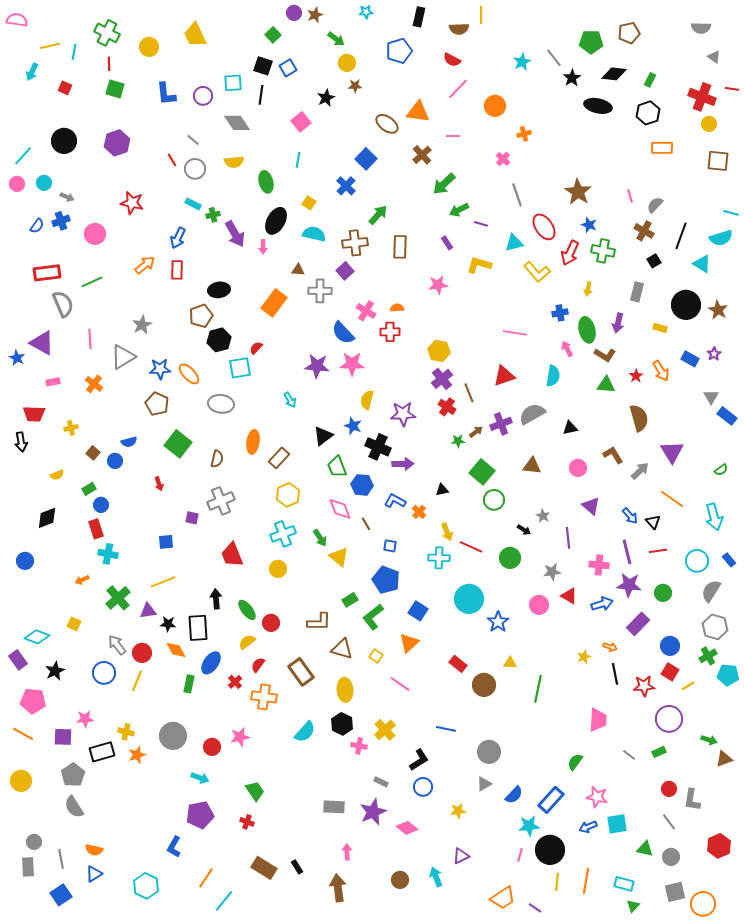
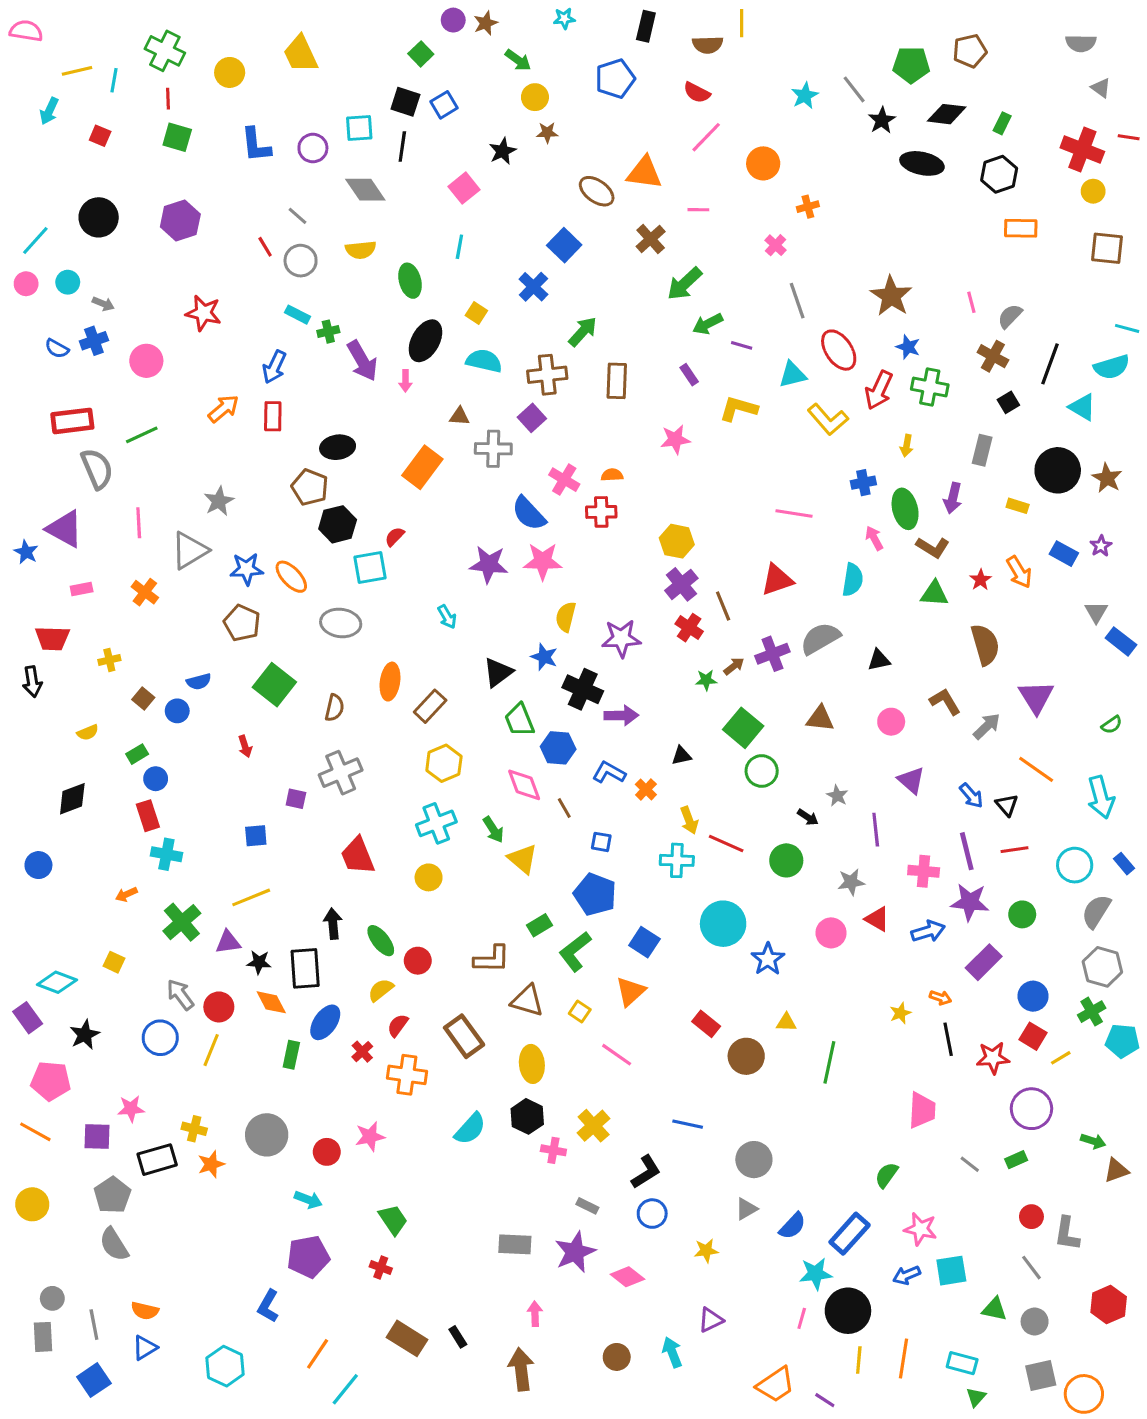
blue semicircle: (37, 226) -> (57, 348), turned 84
brown pentagon: (201, 316) -> (310, 487), turned -30

